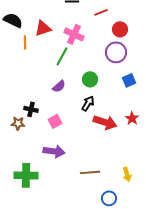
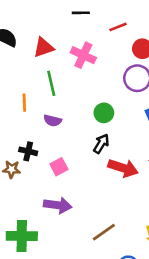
orange line: (25, 42) -> (24, 103), moved
green line: (62, 56) -> (51, 83), moved, turned -42
purple semicircle: (59, 86) -> (53, 121), moved, turned 56
brown line: (90, 172) -> (104, 232), turned -30

